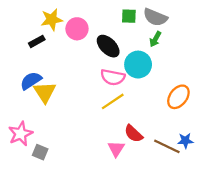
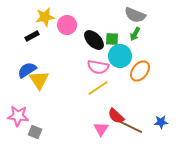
green square: (129, 16) -> (112, 39), moved
orange ellipse: (178, 97) -> (140, 71), moved
pink star: (21, 134) -> (18, 116), turned 30
brown line: (167, 146) -> (131, 127), moved

